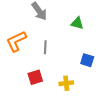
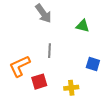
orange L-shape: (16, 41) -> (20, 66), moved

